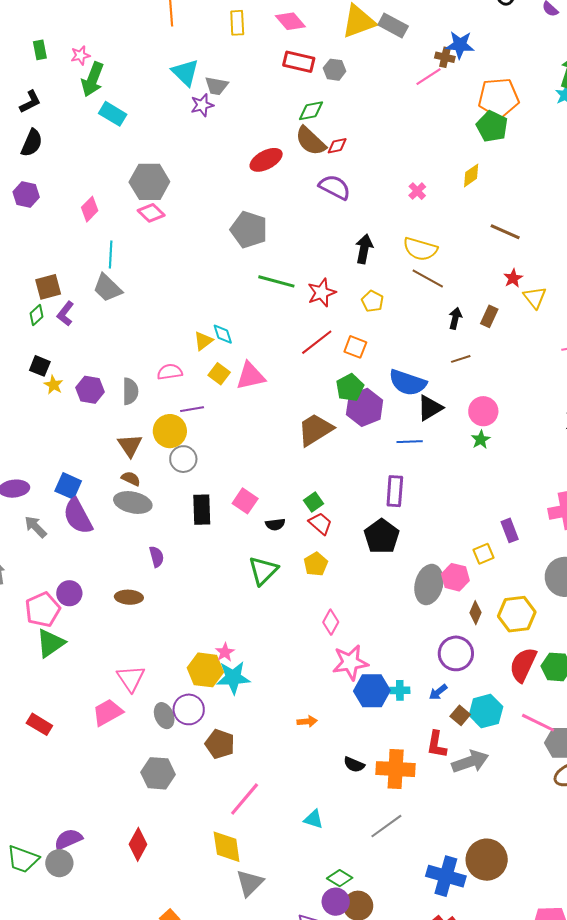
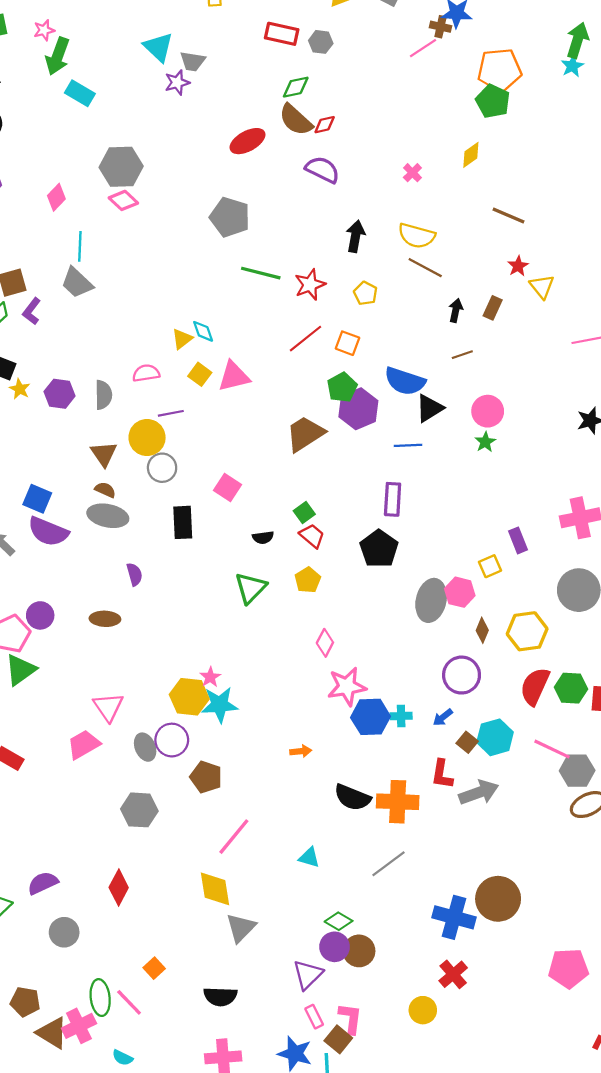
pink square: (245, 501) -> (227, 487), moved
purple semicircle: (78, 516) -> (48, 532), turned -39
black semicircle: (354, 765) -> (352, 797), size x1.6
gray circle: (59, 863) -> (64, 932), moved

